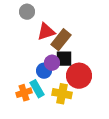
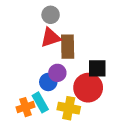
gray circle: (27, 12) -> (51, 15), moved
brown rectangle: (61, 40) -> (68, 47), turned -40
black square: (64, 59) -> (97, 68), moved

